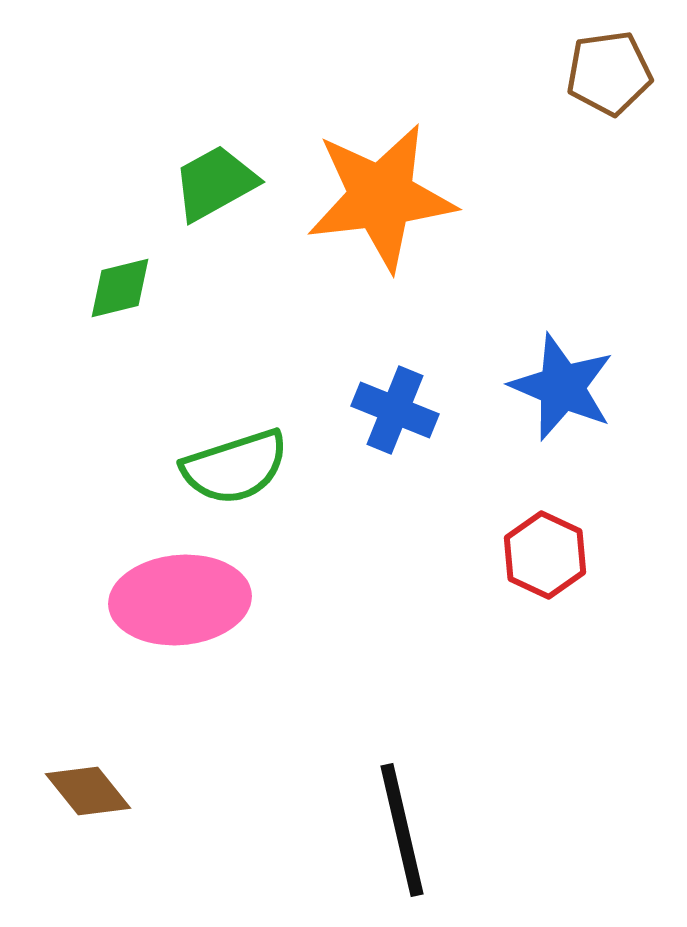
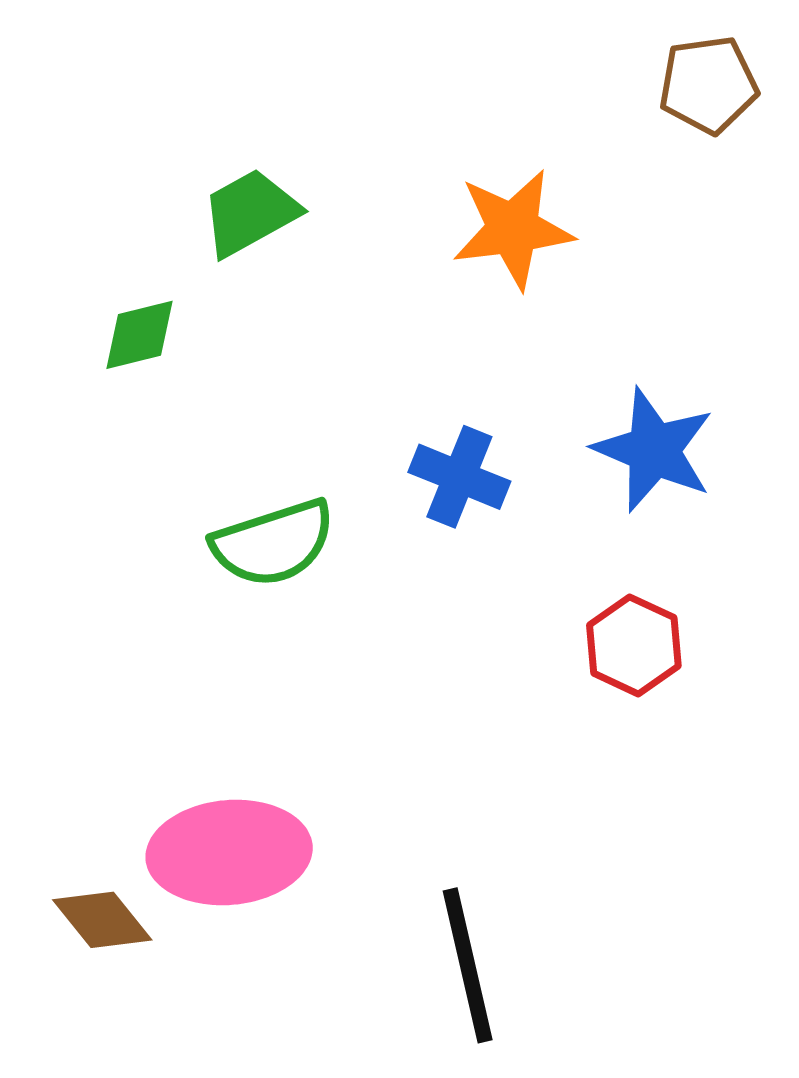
orange star: (381, 197) -> (513, 229), moved, size x0.7
pink ellipse: (180, 600) -> (229, 853), moved

